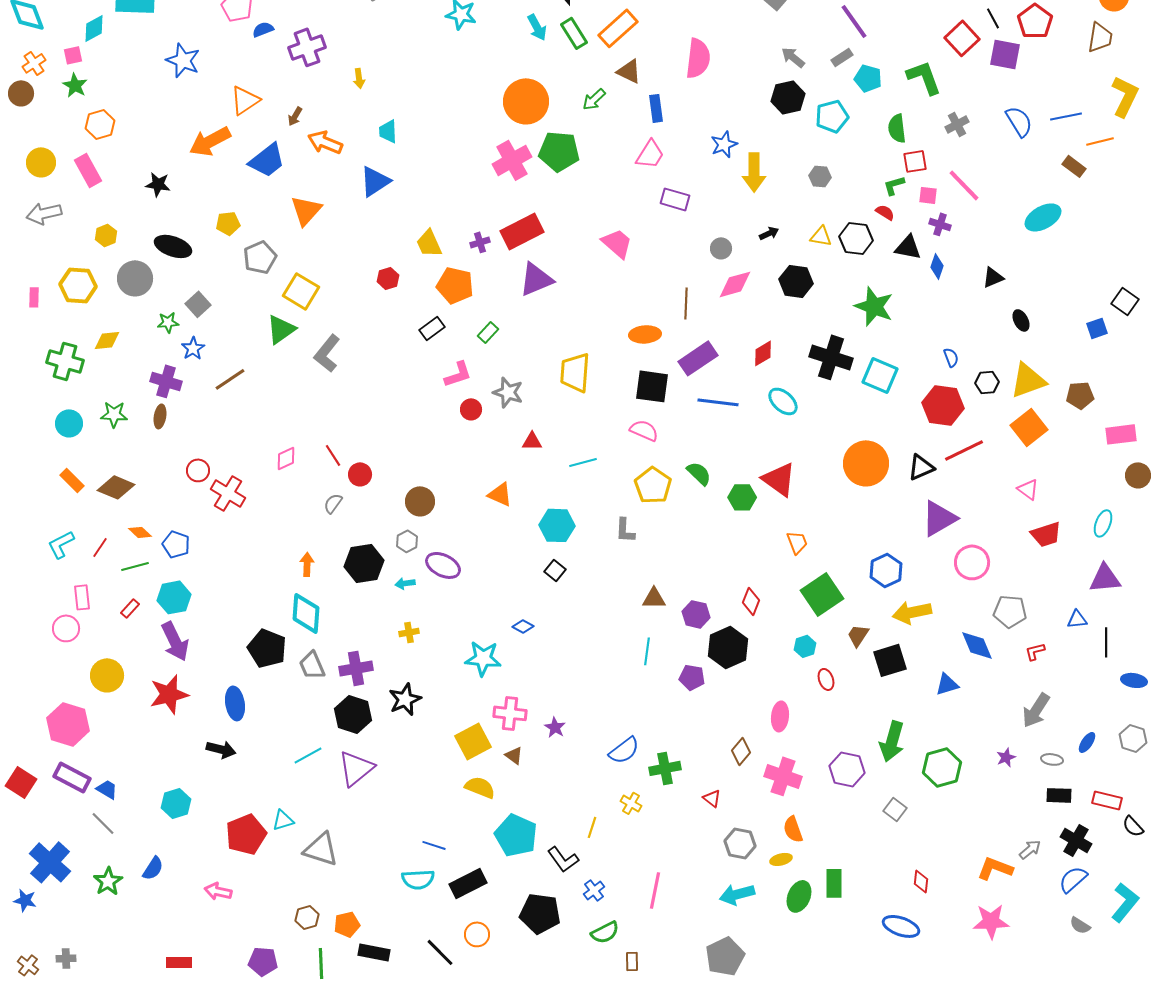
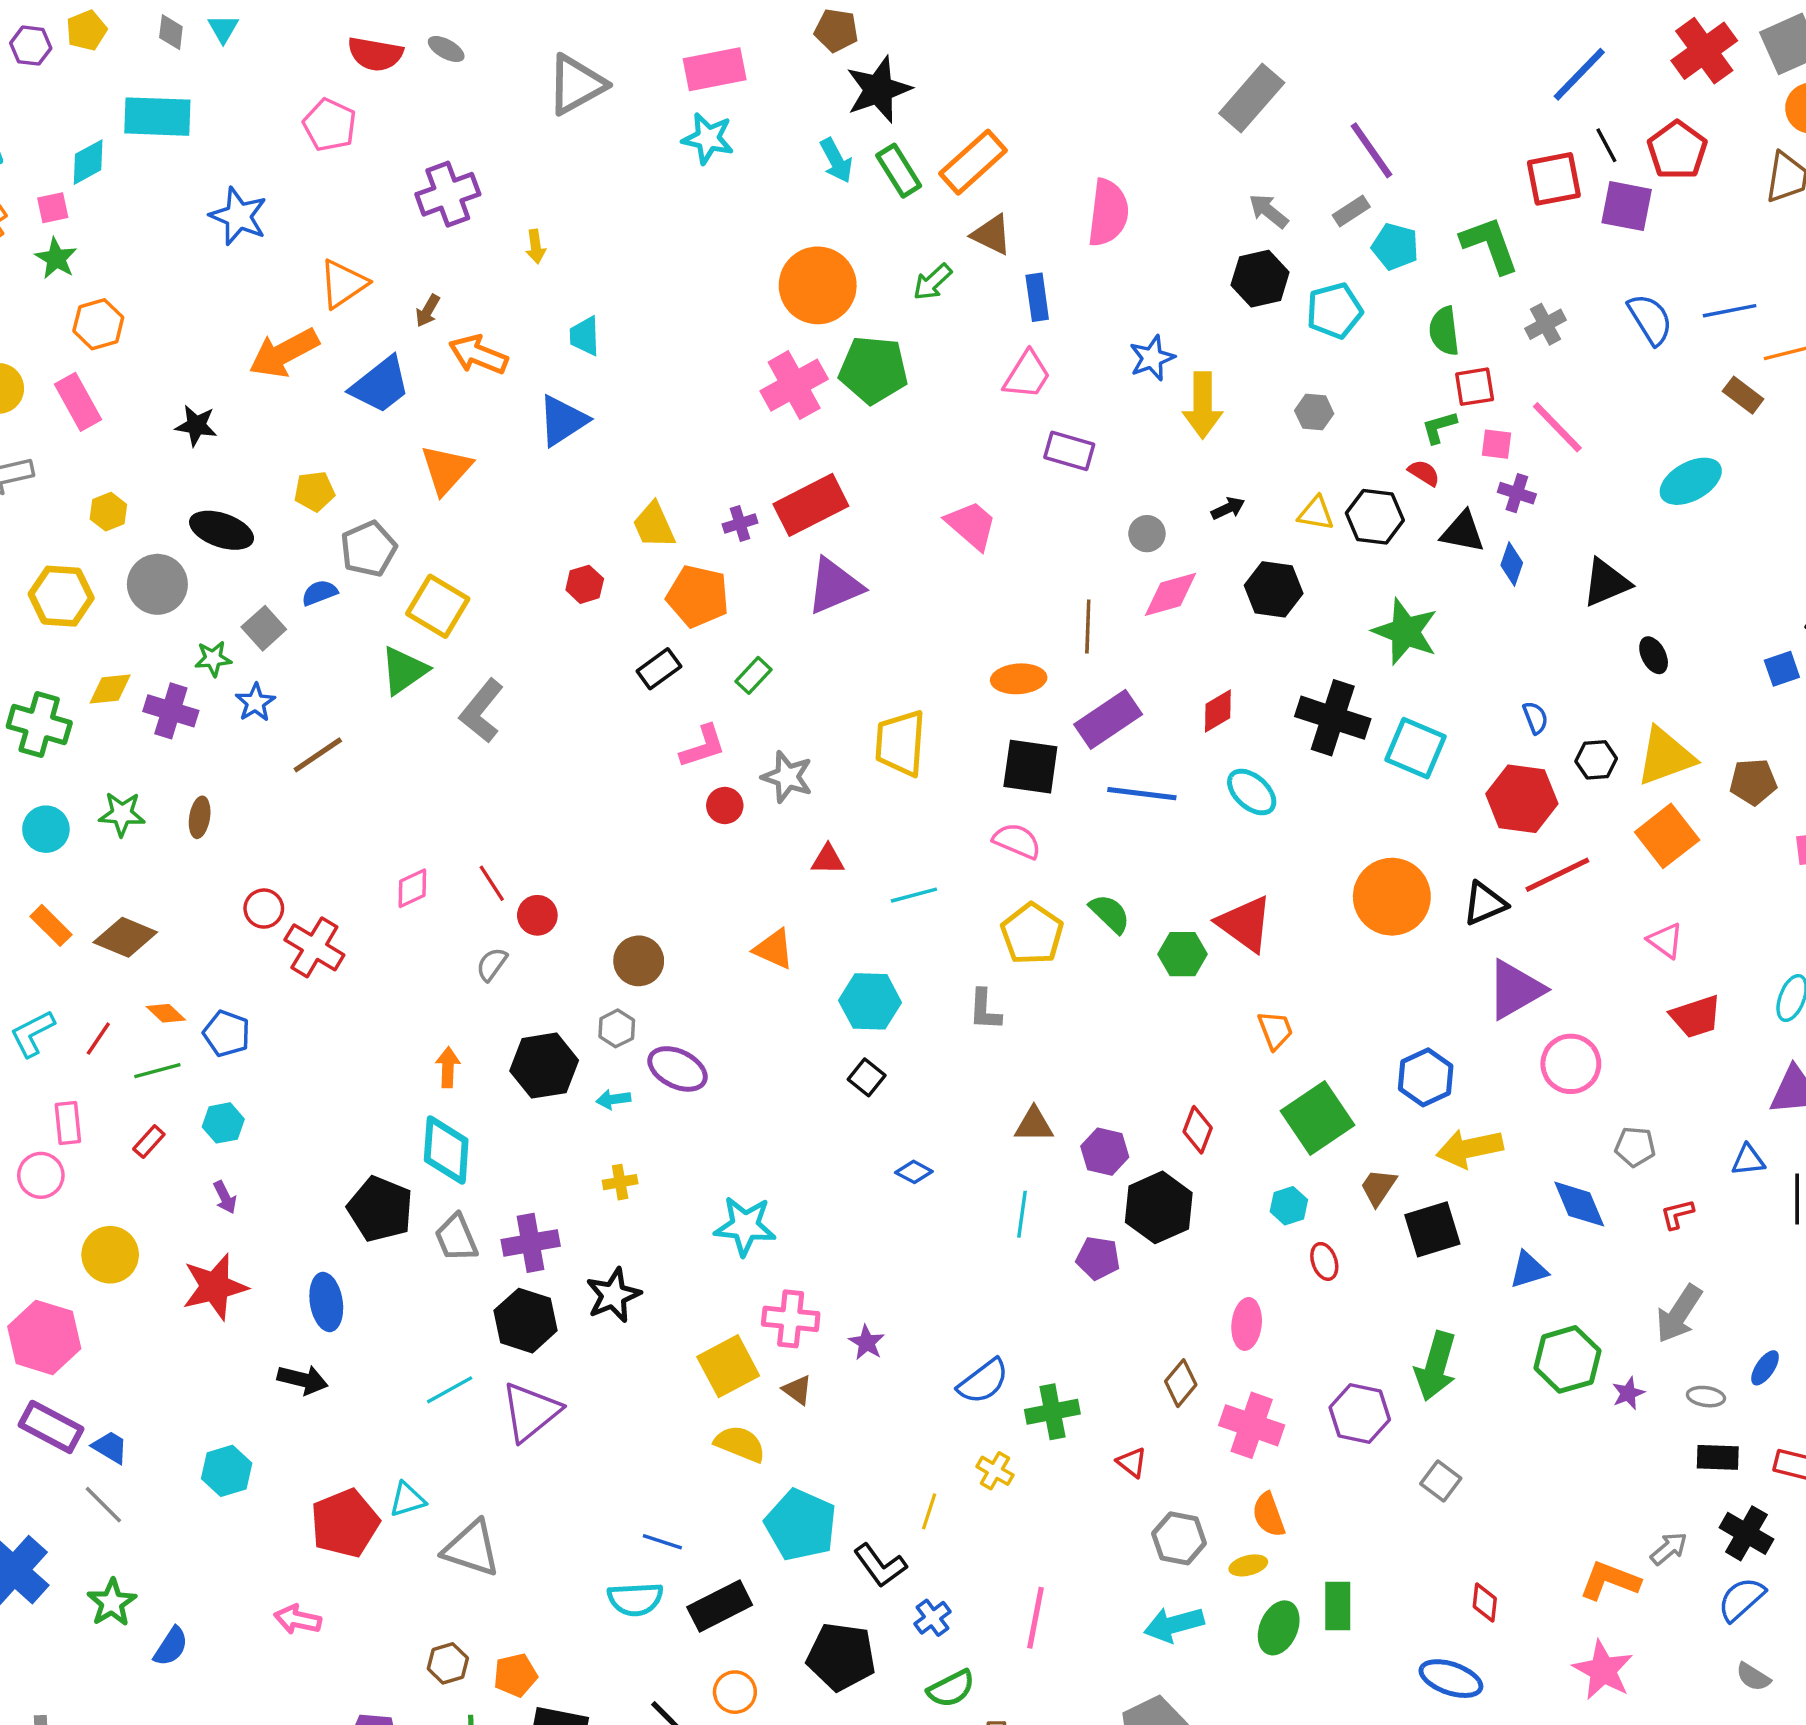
blue semicircle: (263, 29) -> (320, 593), moved
red square: (962, 38) -> (1554, 179), turned 32
black triangle: (993, 277) -> (1606, 583), size x1.4
purple cross: (166, 381) -> (171, 711), moved
cyan hexagon: (174, 597) -> (223, 1123), size x0.7
gray pentagon: (1010, 611) -> (1635, 1147), size x0.7
blue diamond: (523, 626) -> (914, 1172), moved
purple arrow: (175, 641) -> (225, 1197), size x0.5
green hexagon: (942, 767) -> (1567, 1359), moved
blue semicircle: (153, 868) -> (171, 1646), moved
pink star: (991, 921) -> (1603, 1670), turned 30

